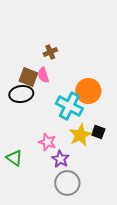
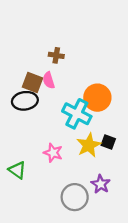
brown cross: (50, 52) -> (56, 55), turned 32
purple star: (60, 159) -> (101, 184), moved

